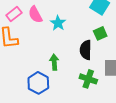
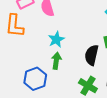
cyan star: (58, 23) -> (56, 39), moved

